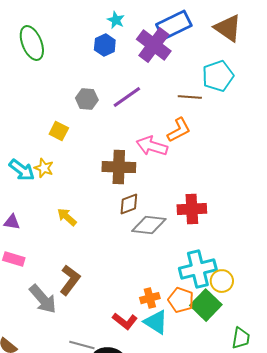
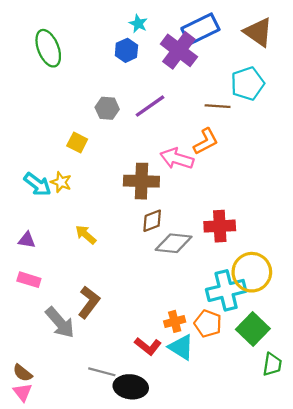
yellow circle: (222, 281) -> (252, 272), moved, size x1.6
green square: (206, 305) -> (253, 329), moved

